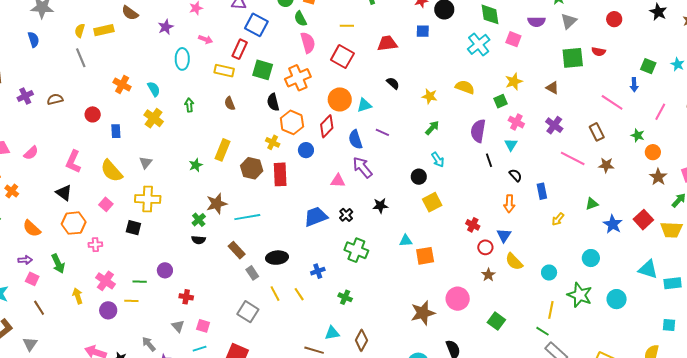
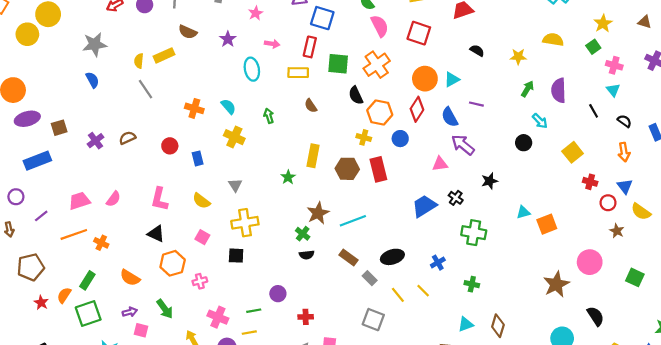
purple semicircle: (478, 131) -> (559, 90), moved
yellow semicircle: (112, 171) -> (201, 201), size x0.7
yellow square: (432, 202) -> (573, 152), moved

